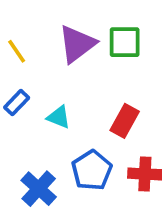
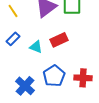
red rectangle: (125, 121) -> (59, 40), moved, turned 36

